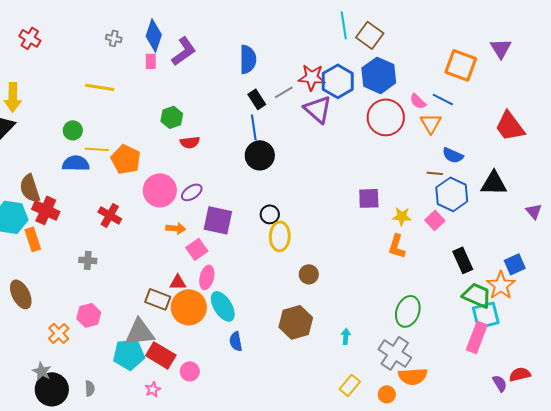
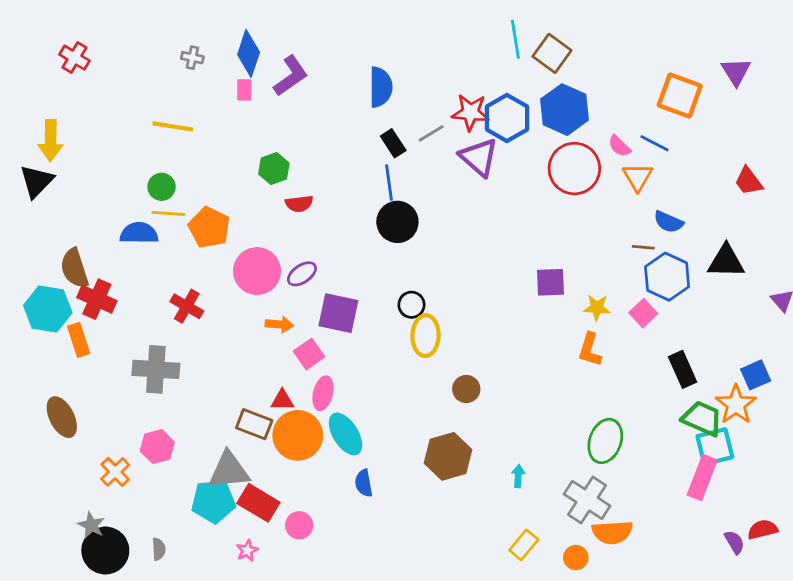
red trapezoid: (510, 126) -> (749, 181), size x0.7
green circle: (73, 130) -> (162, 187), moved
gray cross: (88, 260) -> (156, 369), size x1.8

